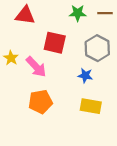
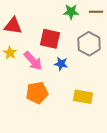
red triangle: (25, 15) -> (13, 26), moved
blue star: (85, 75) -> (61, 64), moved

